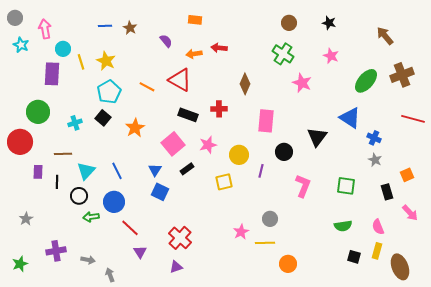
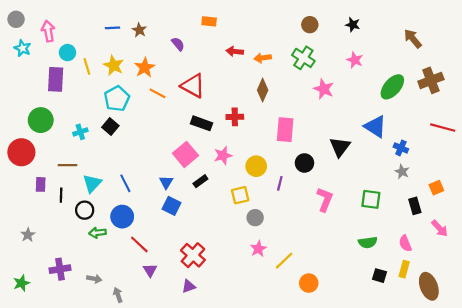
orange arrow: (194, 54) -> (263, 58), moved
orange star: (135, 128) -> (145, 68), moved
gray circle: (270, 219) -> (255, 218), moved
yellow line: (265, 243) -> (284, 261), turned -42

